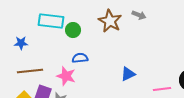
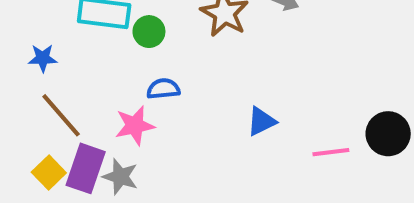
brown line: (30, 71) -> (61, 115), turned 55
pink star: (66, 76) -> (135, 126), turned -30

